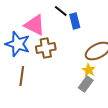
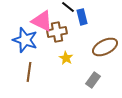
brown cross: (46, 48) -> (57, 32), moved
yellow star: (89, 70) -> (66, 58), moved

